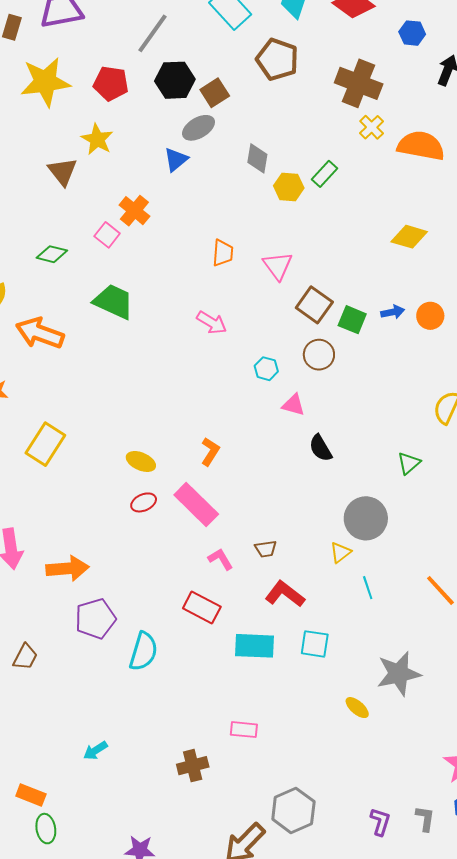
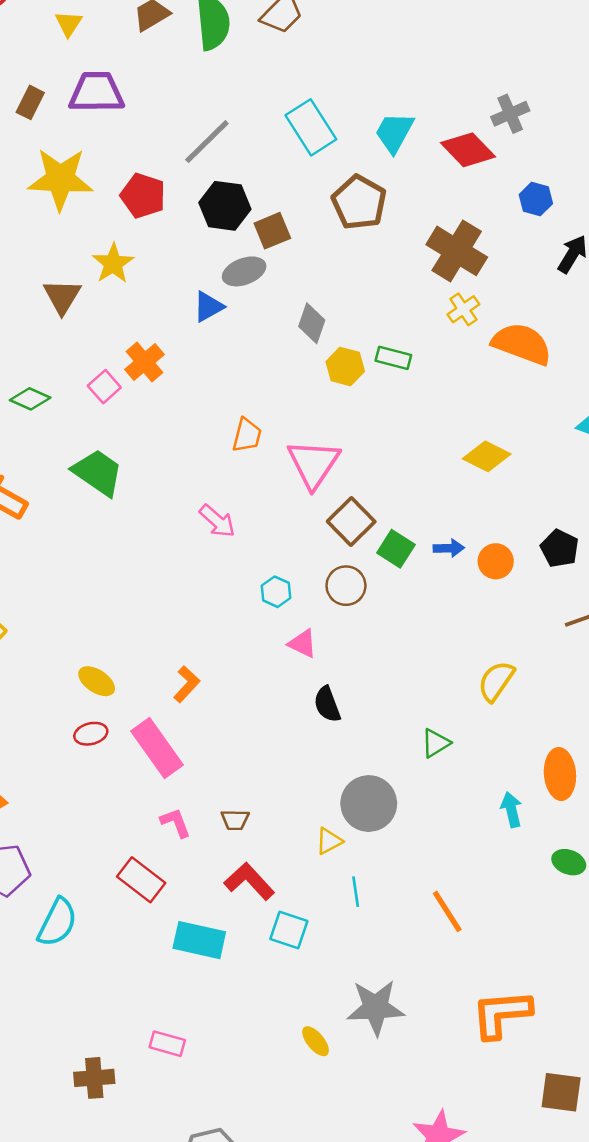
green rectangle: (325, 174) -> (393, 358), turned 52
pink triangle: (278, 266) -> (313, 464), size x1.4
cyan square: (315, 644) -> (289, 930), moved

